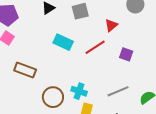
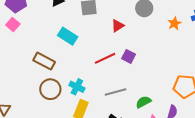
red line: (95, 47) -> (105, 58), moved
brown rectangle: (25, 70) -> (44, 61), moved

